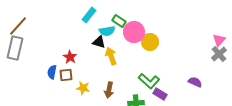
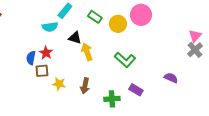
cyan semicircle: (107, 31) -> (50, 27), moved
pink circle: (134, 32) -> (141, 15), moved
yellow circle: (150, 42) -> (118, 24), moved
blue semicircle: (52, 72) -> (31, 58), moved
green L-shape: (149, 81) -> (125, 60), moved

